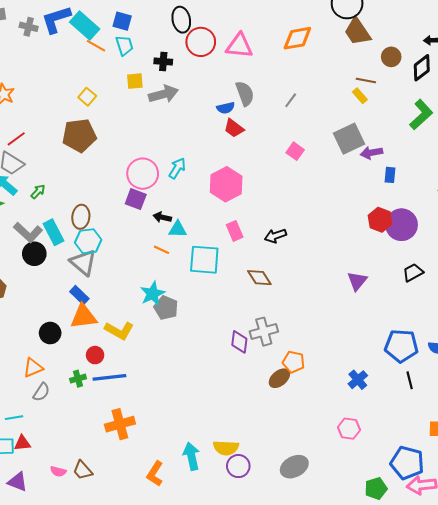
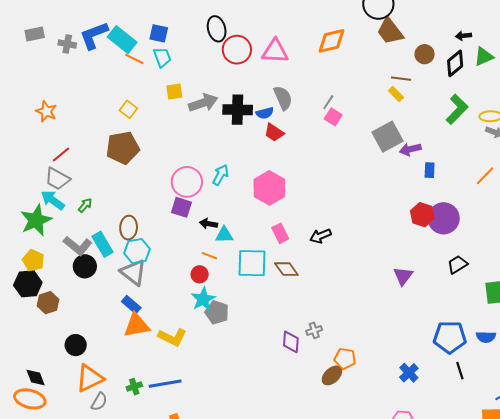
black cross: (163, 62) -> (238, 110), moved, size x1.6
pink square: (295, 151) -> (333, 117), moved
brown diamond: (259, 278) -> (286, 269), moved
gray cross: (264, 332) -> (314, 330), size x0.6
black circle: (50, 333) -> (76, 345), moved
red circle: (95, 355) -> (200, 274), moved
orange triangle: (33, 368) -> (90, 378), size x1.4

